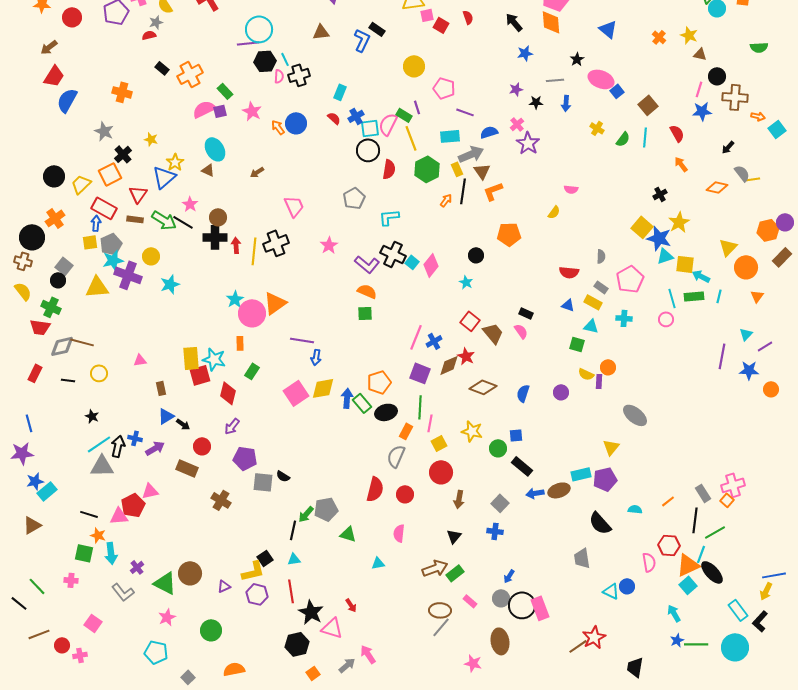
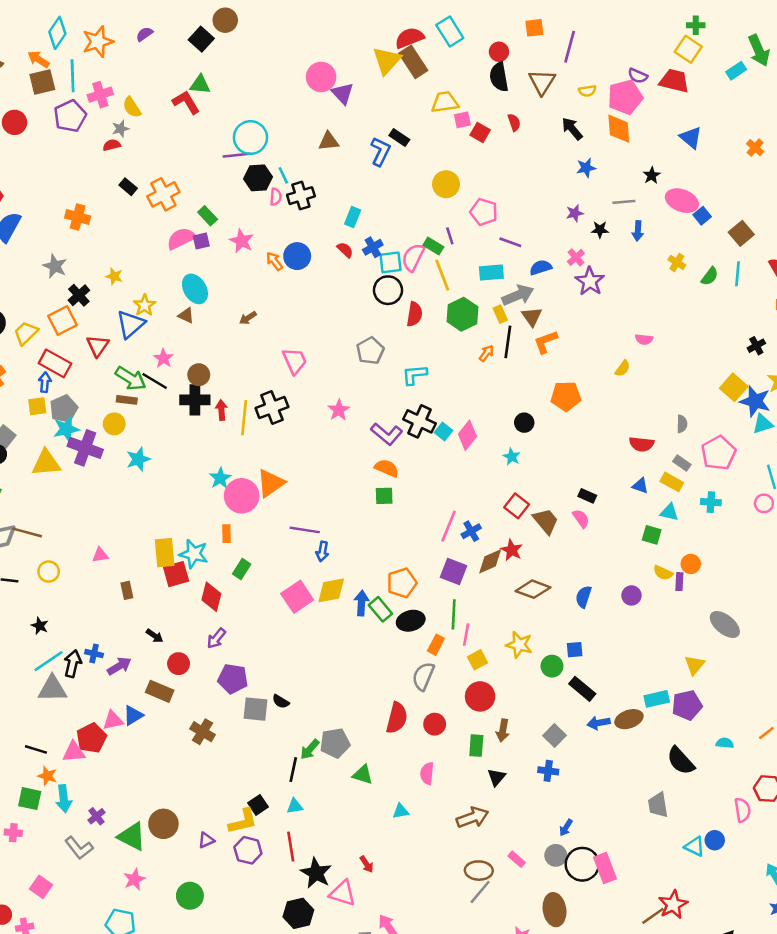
brown rectangle: (135, 219) -> (127, 400), moved
blue triangle: (166, 416) -> (133, 715), moved
green rectangle: (455, 573) -> (476, 746), moved, turned -48

